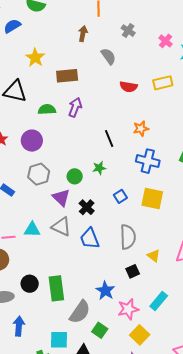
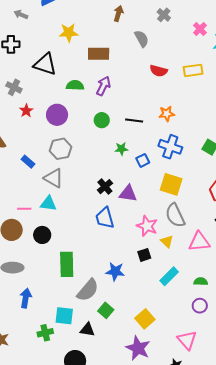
yellow star: (35, 58) -> (69, 33), turned 30
black line: (109, 139) -> (134, 120), turned -66
green circle: (75, 176) -> (102, 120), moved
blue square: (120, 196) -> (143, 160), moved
purple triangle: (61, 198) -> (128, 193), moved, turned -42
gray triangle: (61, 227) -> (54, 178), moved
gray semicircle: (128, 237) -> (175, 215), moved, turned 150
black circle: (30, 284) -> (42, 235), moved
blue star: (105, 291) -> (115, 271), turned -30
cyan rectangle: (159, 301) -> (169, 276), moved
pink star: (128, 309) -> (147, 226), moved, turned 30

